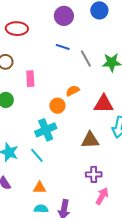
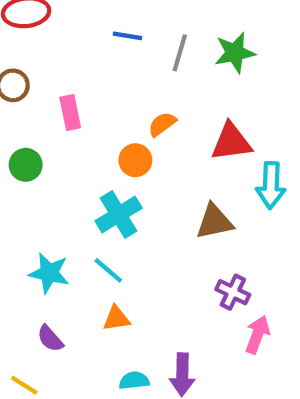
gray line: (86, 59) -> (180, 53), turned 54
purple cross: (94, 174) -> (233, 292), turned 35
orange triangle: (40, 188) -> (116, 318), moved

